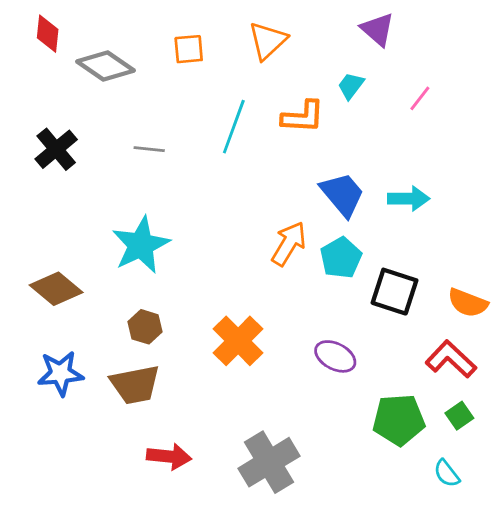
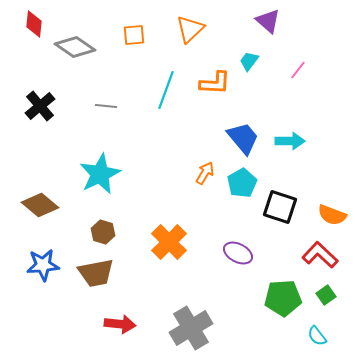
orange arrow: (289, 244) -> (205, 173), size x0.7

